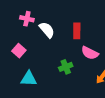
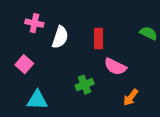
white semicircle: (47, 30) -> (60, 37), turned 60

